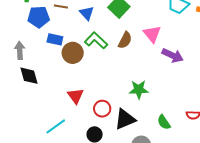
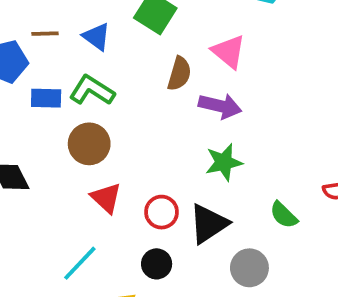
green L-shape: (96, 40) -> (92, 90), moved
brown circle: (73, 53) -> (89, 144), moved
purple arrow: (173, 55) -> (220, 106), moved

